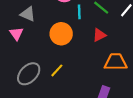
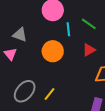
yellow line: (57, 70) -> (49, 94), moved

